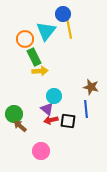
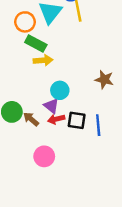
green rectangle: (34, 57) -> (36, 44), turned -36
blue line: (86, 109) -> (98, 125), moved
brown arrow: (20, 126) -> (31, 119), moved

